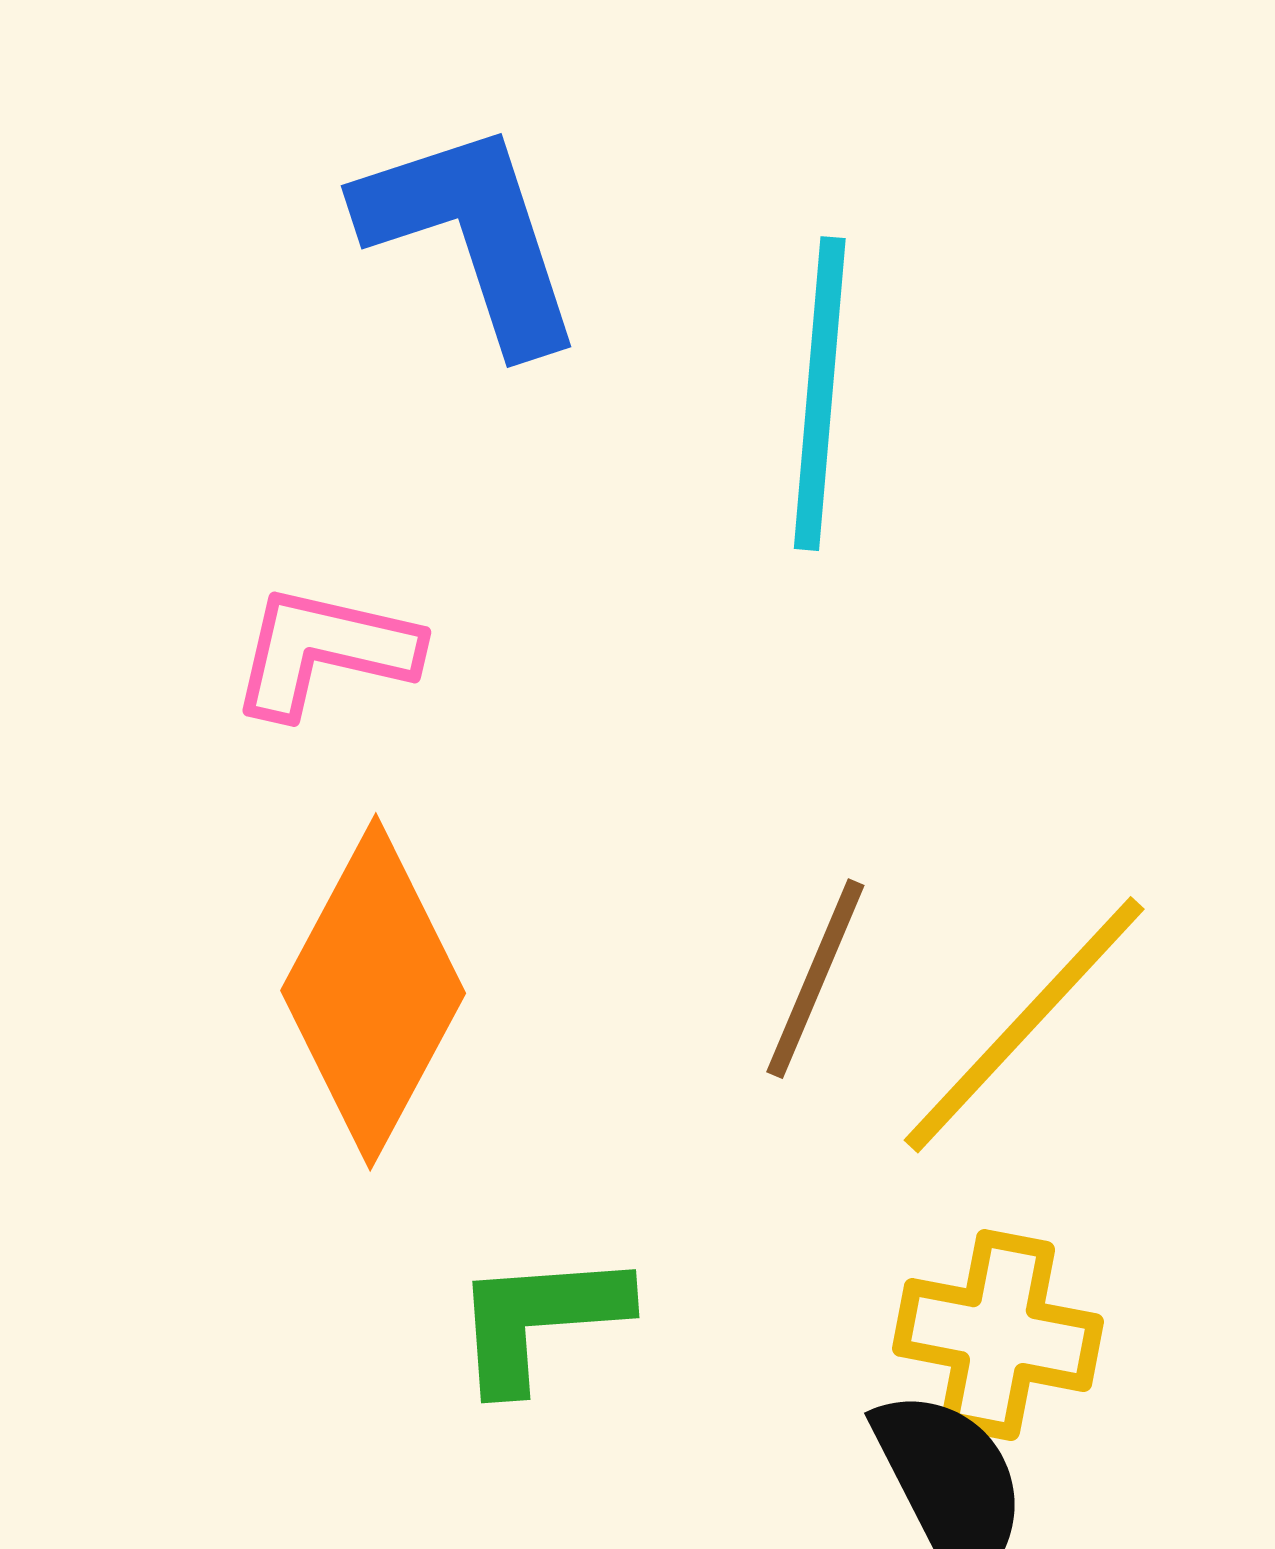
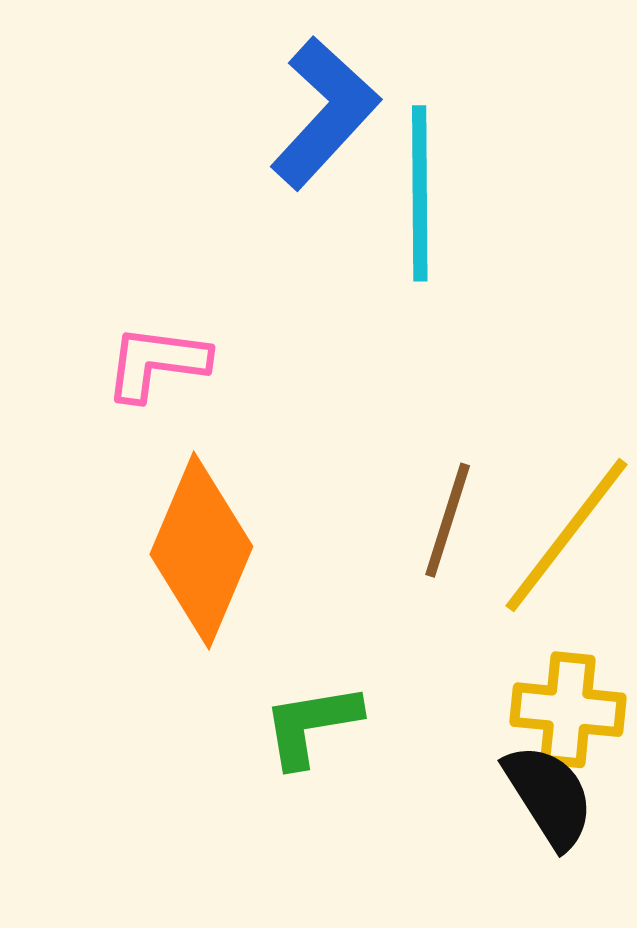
blue L-shape: (472, 235) -> (325, 113), moved, turned 66

